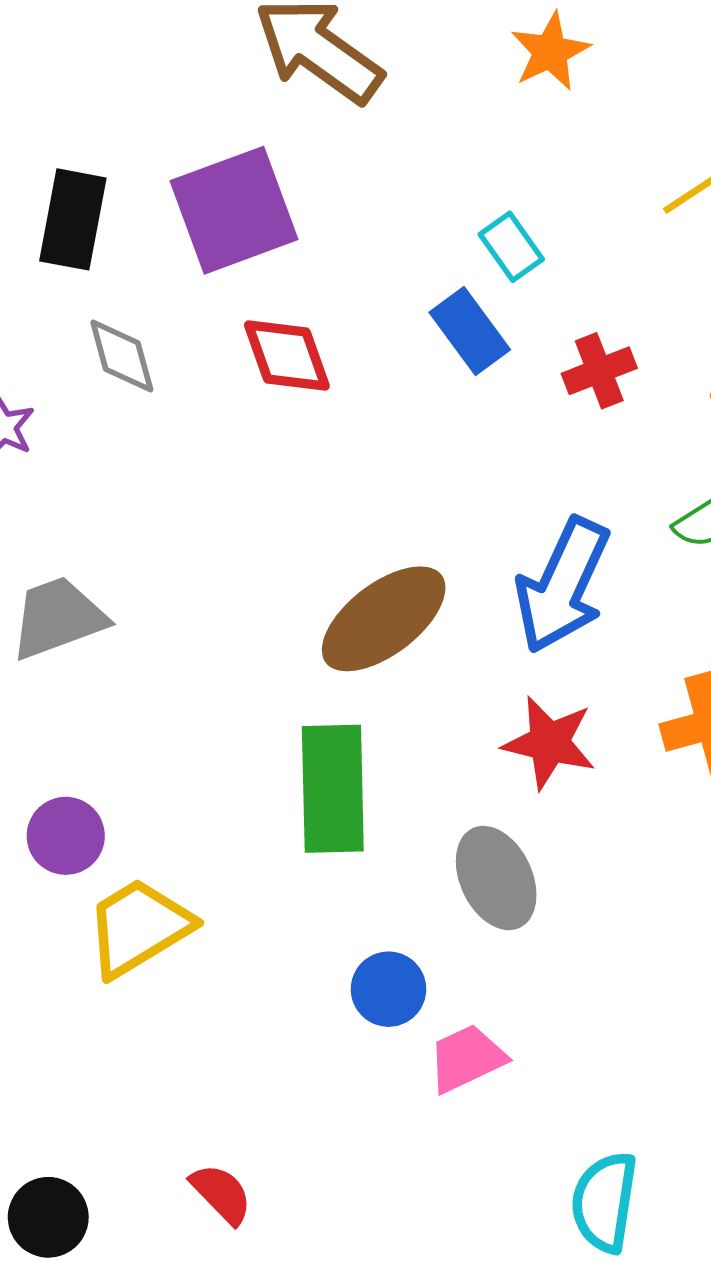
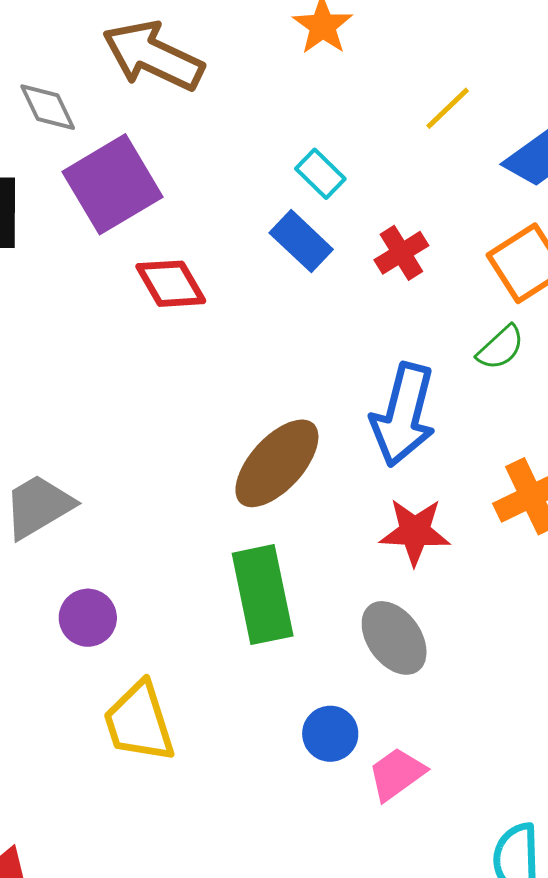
gray diamond: (122, 356) -> (48, 107), moved
purple circle: (66, 836) -> (88, 618), moved
yellow trapezoid: (139, 927) -> (139, 722), turned -66

